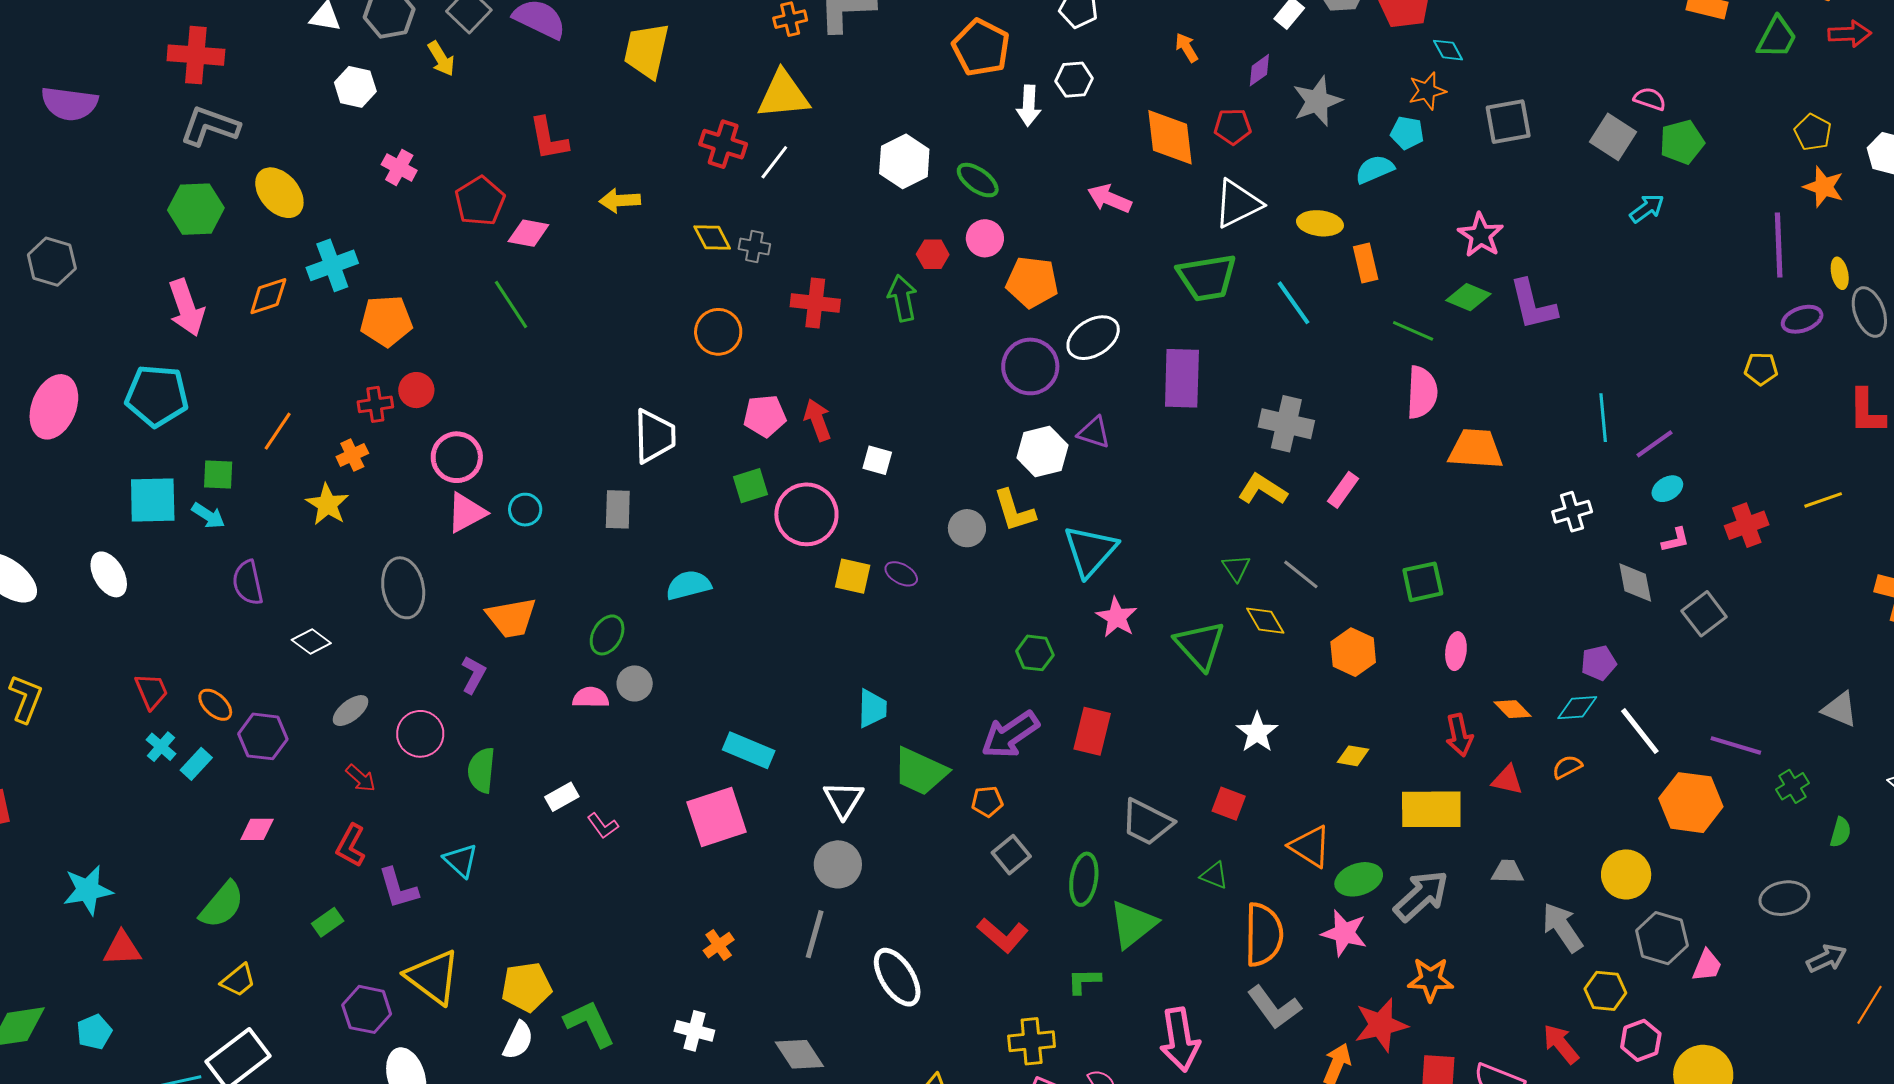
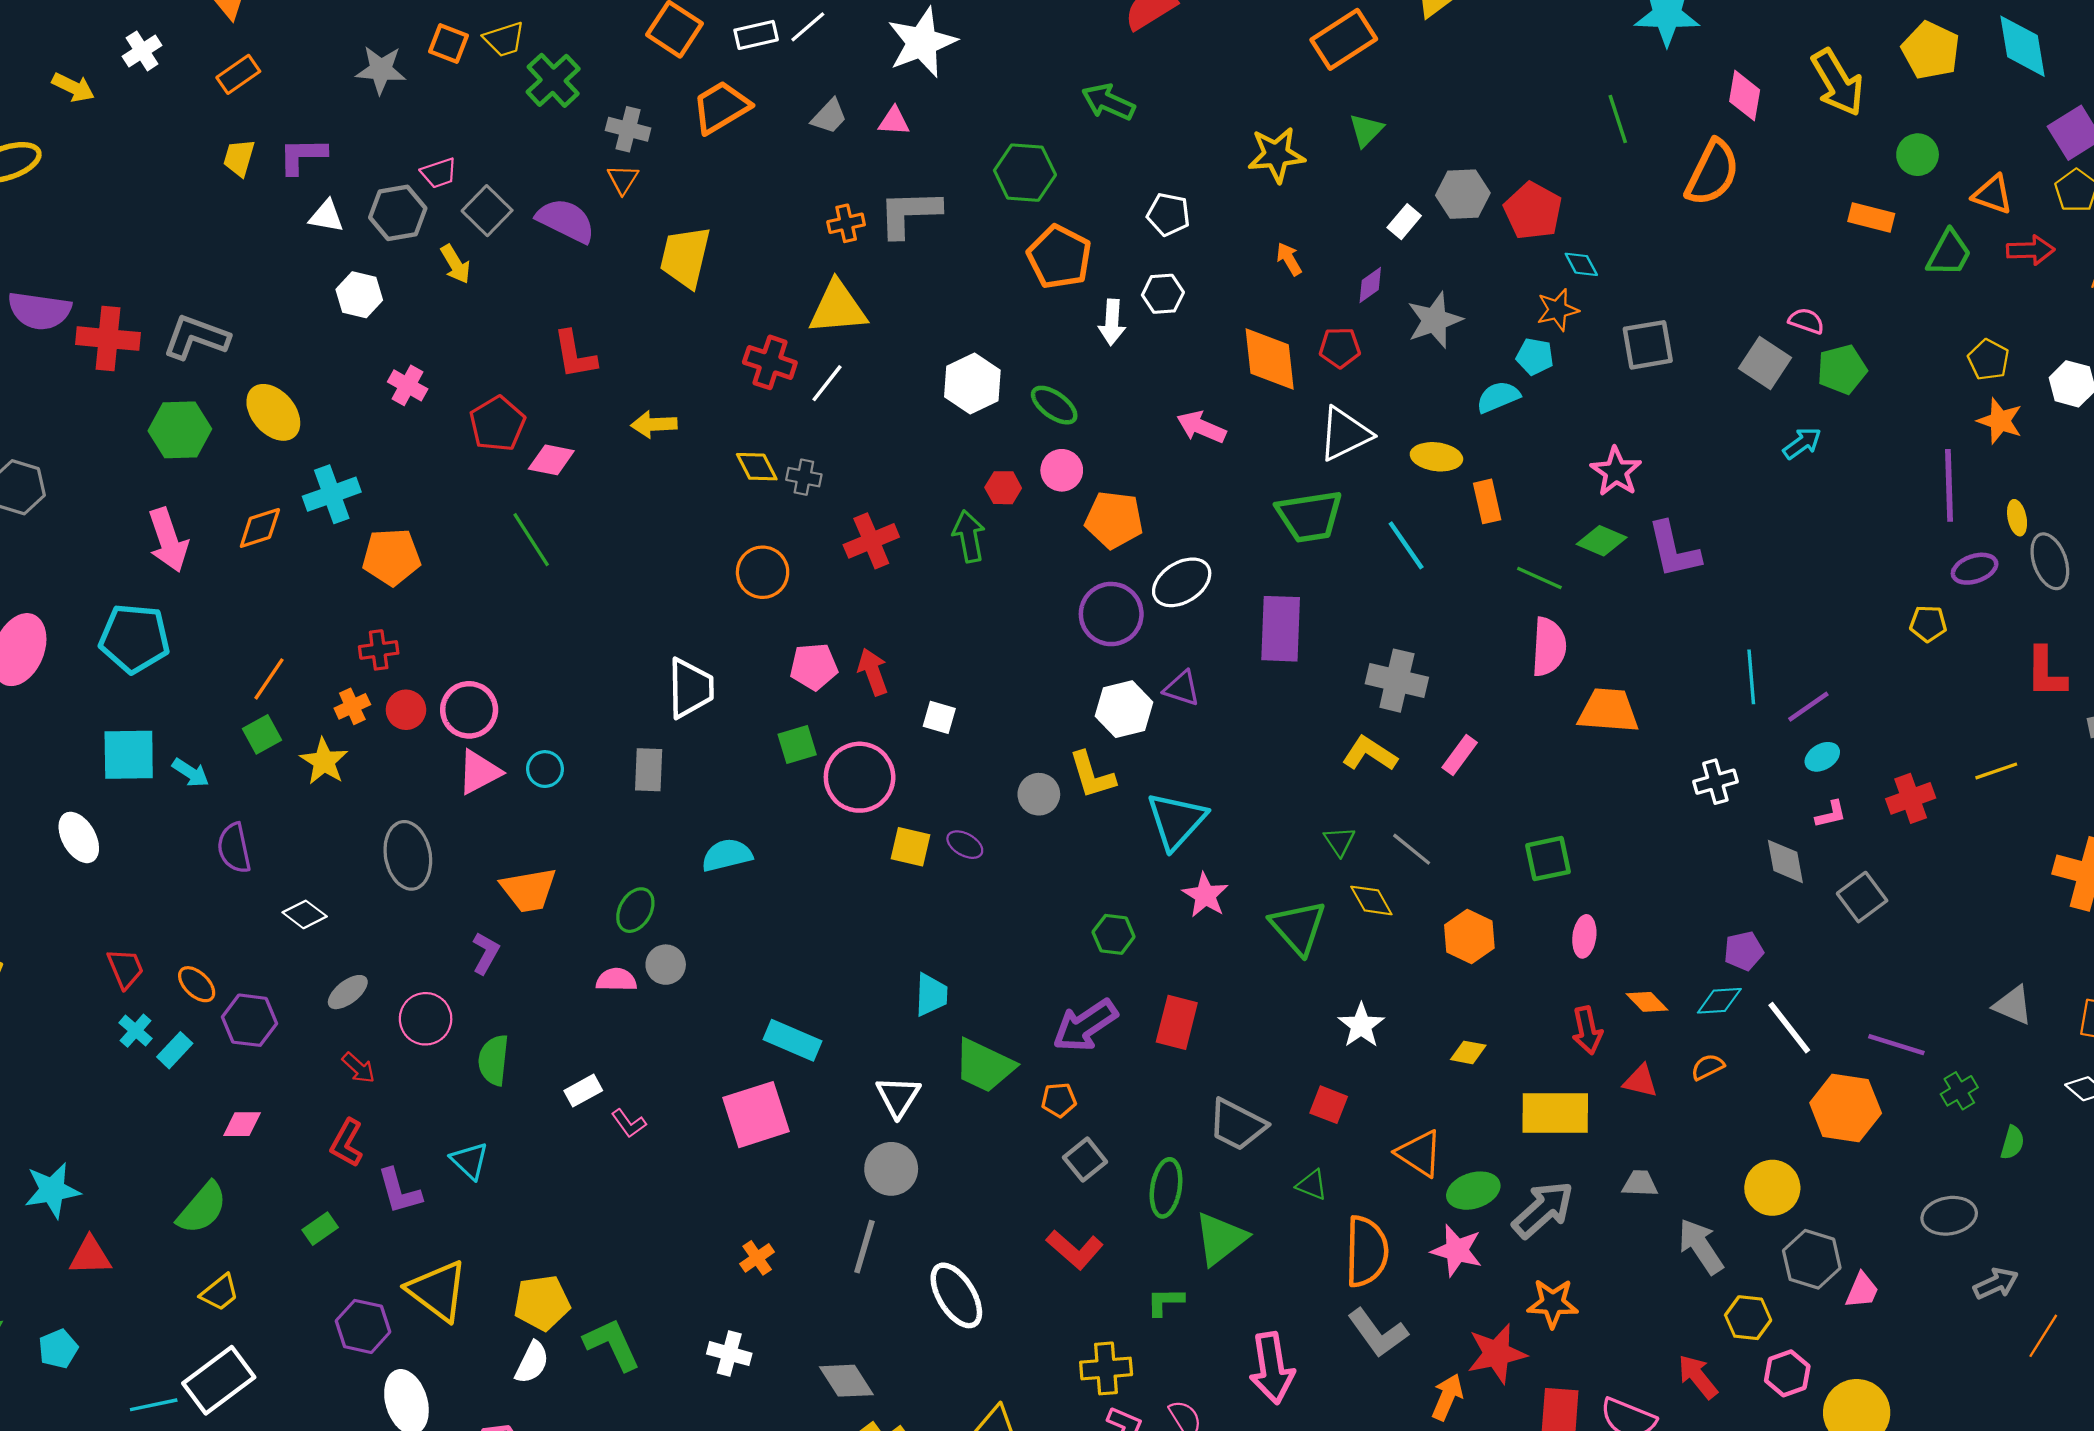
red cross: (196, 55) -> (108, 339), moved
red cross: (815, 303) -> (871, 541), turned -30
red circle: (416, 390) -> (406, 710), moved
green square: (218, 474) -> (262, 734), moved, turned -32

